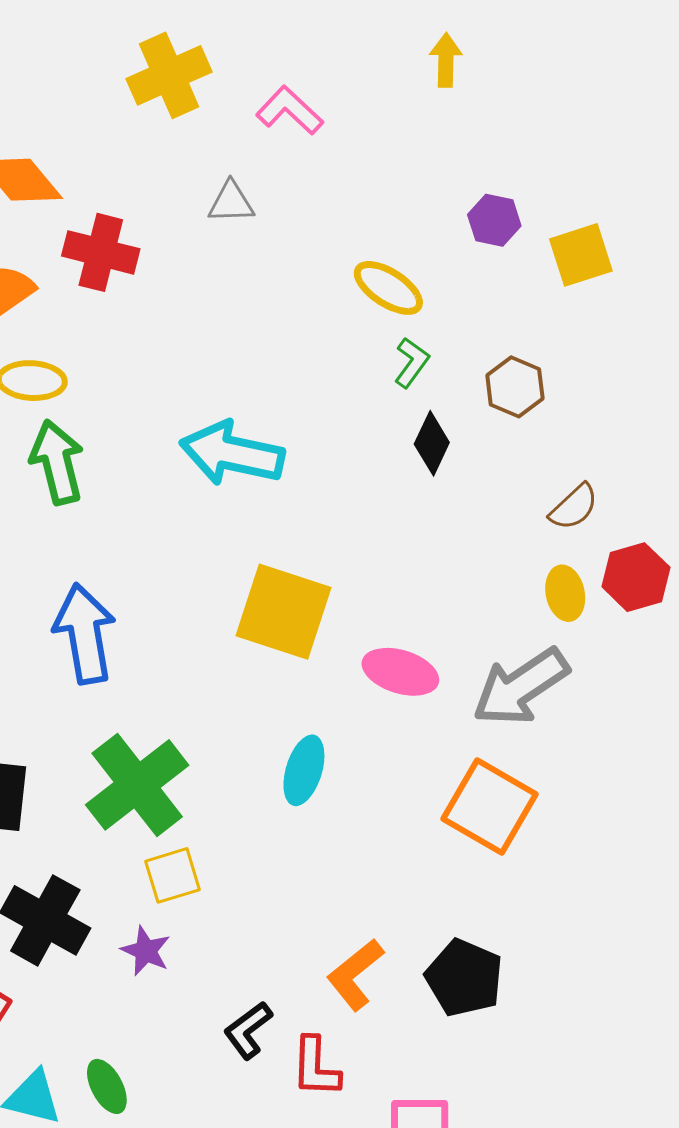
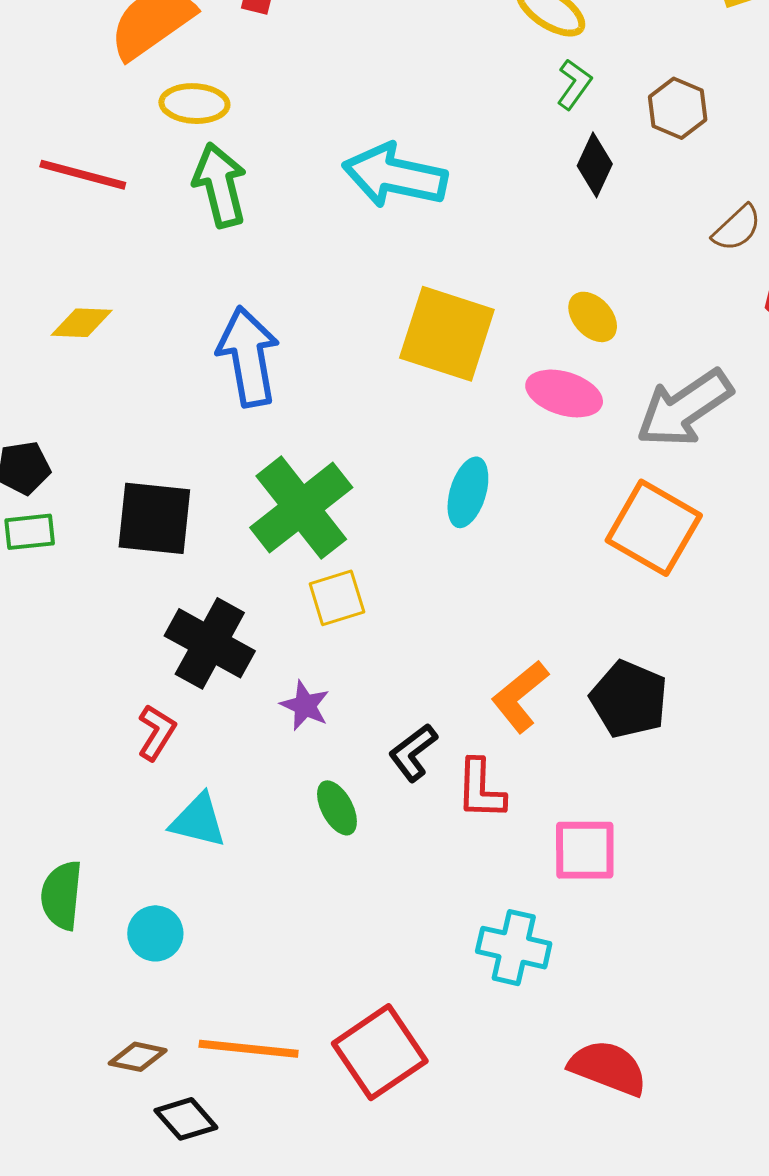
yellow ellipse: (565, 593) -> (593, 317), moved, turned -30
purple star: (146, 951) -> (305, 706), moved
green ellipse: (107, 1086) -> (337, 808), moved

